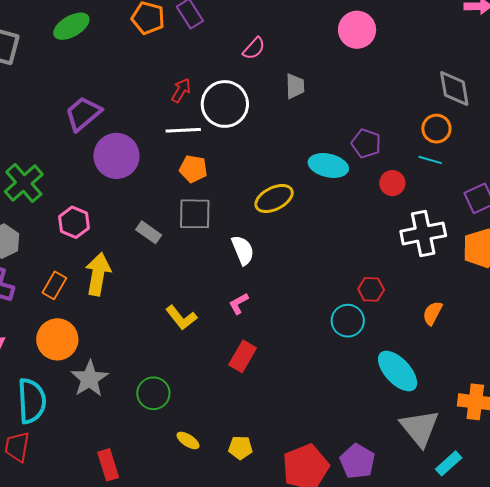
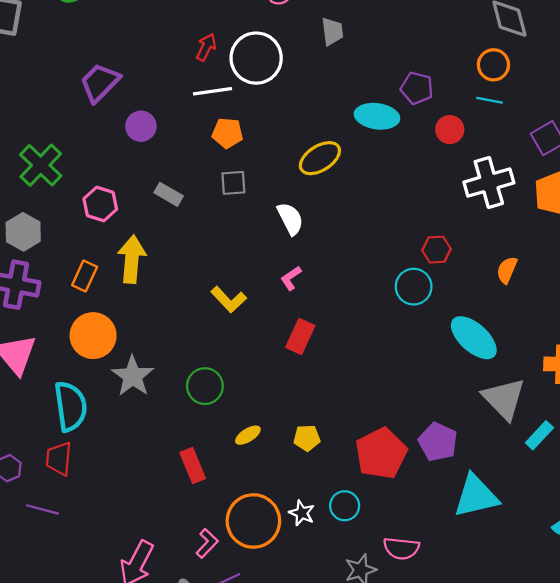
purple circle: (116, 156) -> (141, 126), size x0.6
gray square: (195, 214) -> (233, 183), size x0.7
gray rectangle: (149, 232) -> (169, 194), moved
yellow ellipse: (188, 440) -> (248, 435), turned -60
red rectangle: (108, 465) -> (193, 465), moved

